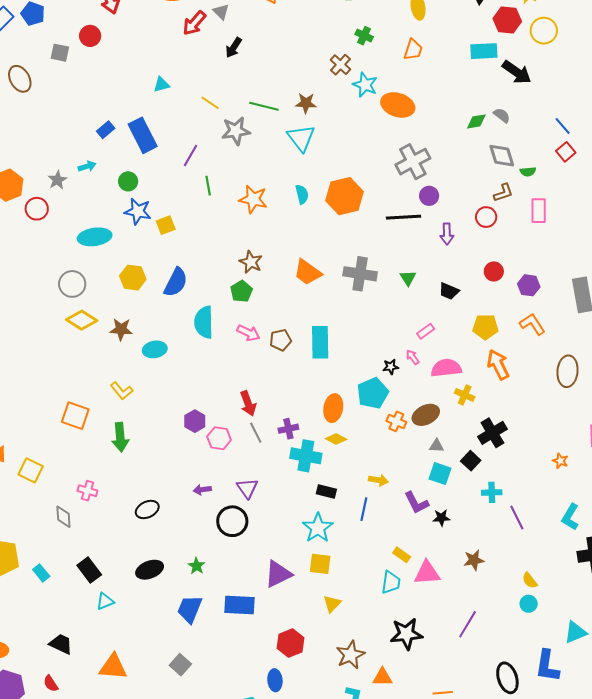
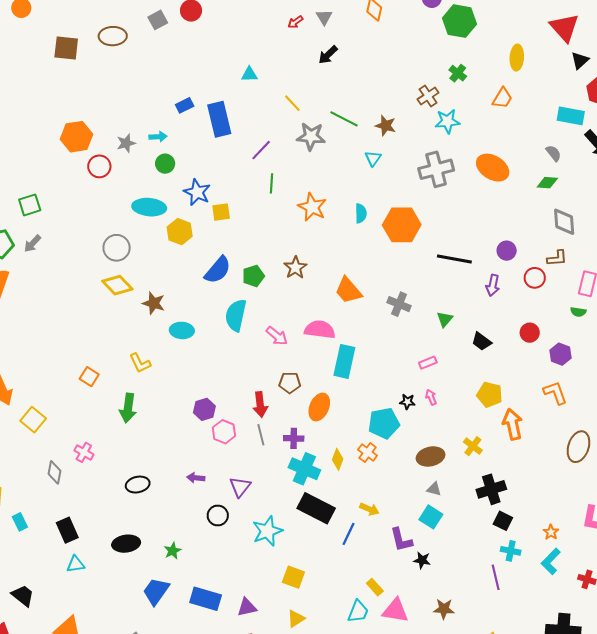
red arrow: (194, 23) -> (295, 22), size x0.6
gray square: (60, 53) -> (158, 20), turned 36
brown ellipse: (20, 79) -> (113, 36), turned -76
cyan star: (365, 85) -> (447, 121), turned 30
orange ellipse: (398, 105) -> (493, 168), moved
gray semicircle: (502, 115) -> (554, 153), moved
cyan triangle: (301, 138) -> (373, 158), size x0.6
gray cross: (413, 162) -> (436, 169), moved
green semicircle: (528, 172) -> (578, 312), moved
green circle: (128, 181) -> (165, 164), moved
purple circle: (429, 196) -> (507, 251), moved
gray cross: (360, 274) -> (399, 304), size x0.7
yellow hexagon: (133, 278) -> (180, 232), moved
green pentagon: (241, 291) -> (253, 276), moved
yellow pentagon: (485, 327) -> (490, 395), moved
pink rectangle: (426, 331) -> (428, 363), moved
brown pentagon: (281, 340) -> (290, 383), moved
pink semicircle: (446, 368) -> (320, 330), moved
orange ellipse: (333, 408) -> (319, 407), moved
orange square: (75, 416) -> (89, 377), size x0.7
orange cross: (396, 421) -> (368, 453), moved
yellow diamond: (336, 439) -> (338, 459), turned 70
black square: (471, 461) -> (503, 521), moved, turned -30
black rectangle: (326, 492) -> (316, 508), size x1.8
cyan cross: (492, 492) -> (511, 551), moved
cyan L-shape: (570, 517) -> (551, 561), moved
black circle: (232, 521) -> (218, 515), size x0.7
cyan star: (318, 528) -> (267, 531), moved
purple triangle: (278, 574) -> (247, 607), moved, size x0.7

